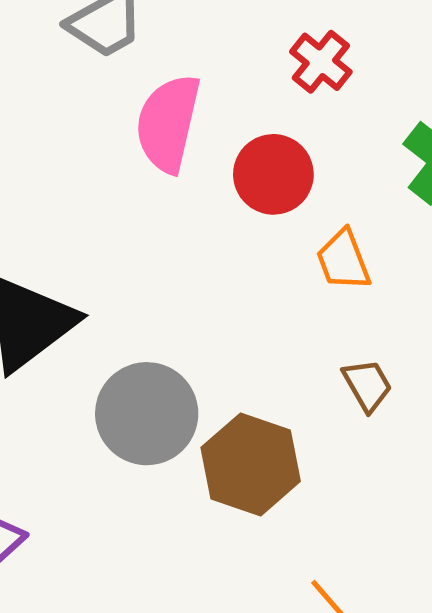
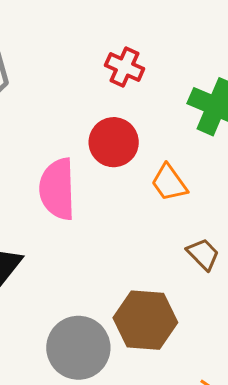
pink semicircle: (168, 123) -> (57, 189), moved
gray circle: (147, 414) -> (78, 348), moved

